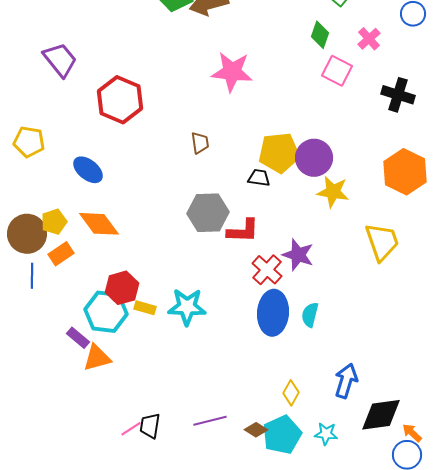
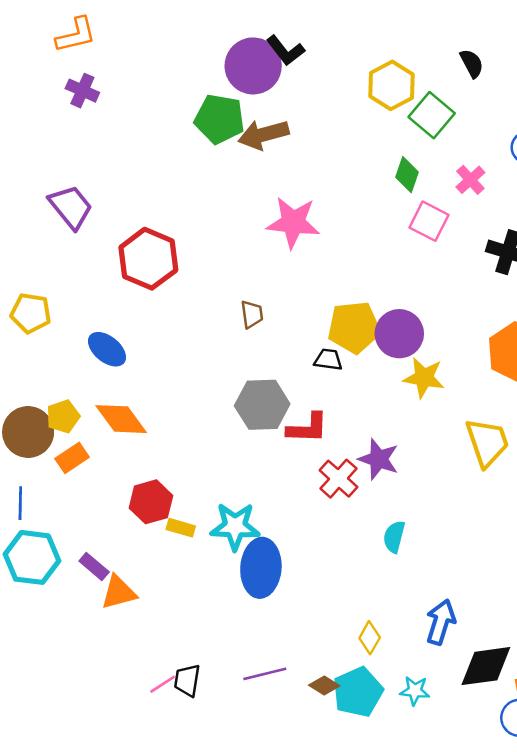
blue line: (32, 276) -> (20, 503), moved
cyan hexagon: (106, 312) -> (32, 557), moved
blue ellipse: (273, 313) -> (261, 568), moved

